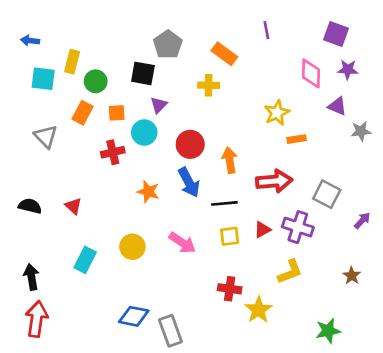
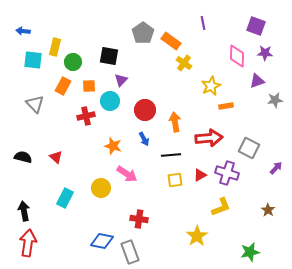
gray pentagon: (168, 45) -> (143, 33), moved
yellow cross: (209, 85) -> (184, 63), moved, turned 35
purple triangle: (337, 106) -> (257, 81), turned -42
blue arrow: (189, 182) -> (144, 139), size x0.6
pink arrow: (182, 243) -> (127, 174), moved
red cross: (230, 289) -> (139, 219), moved

